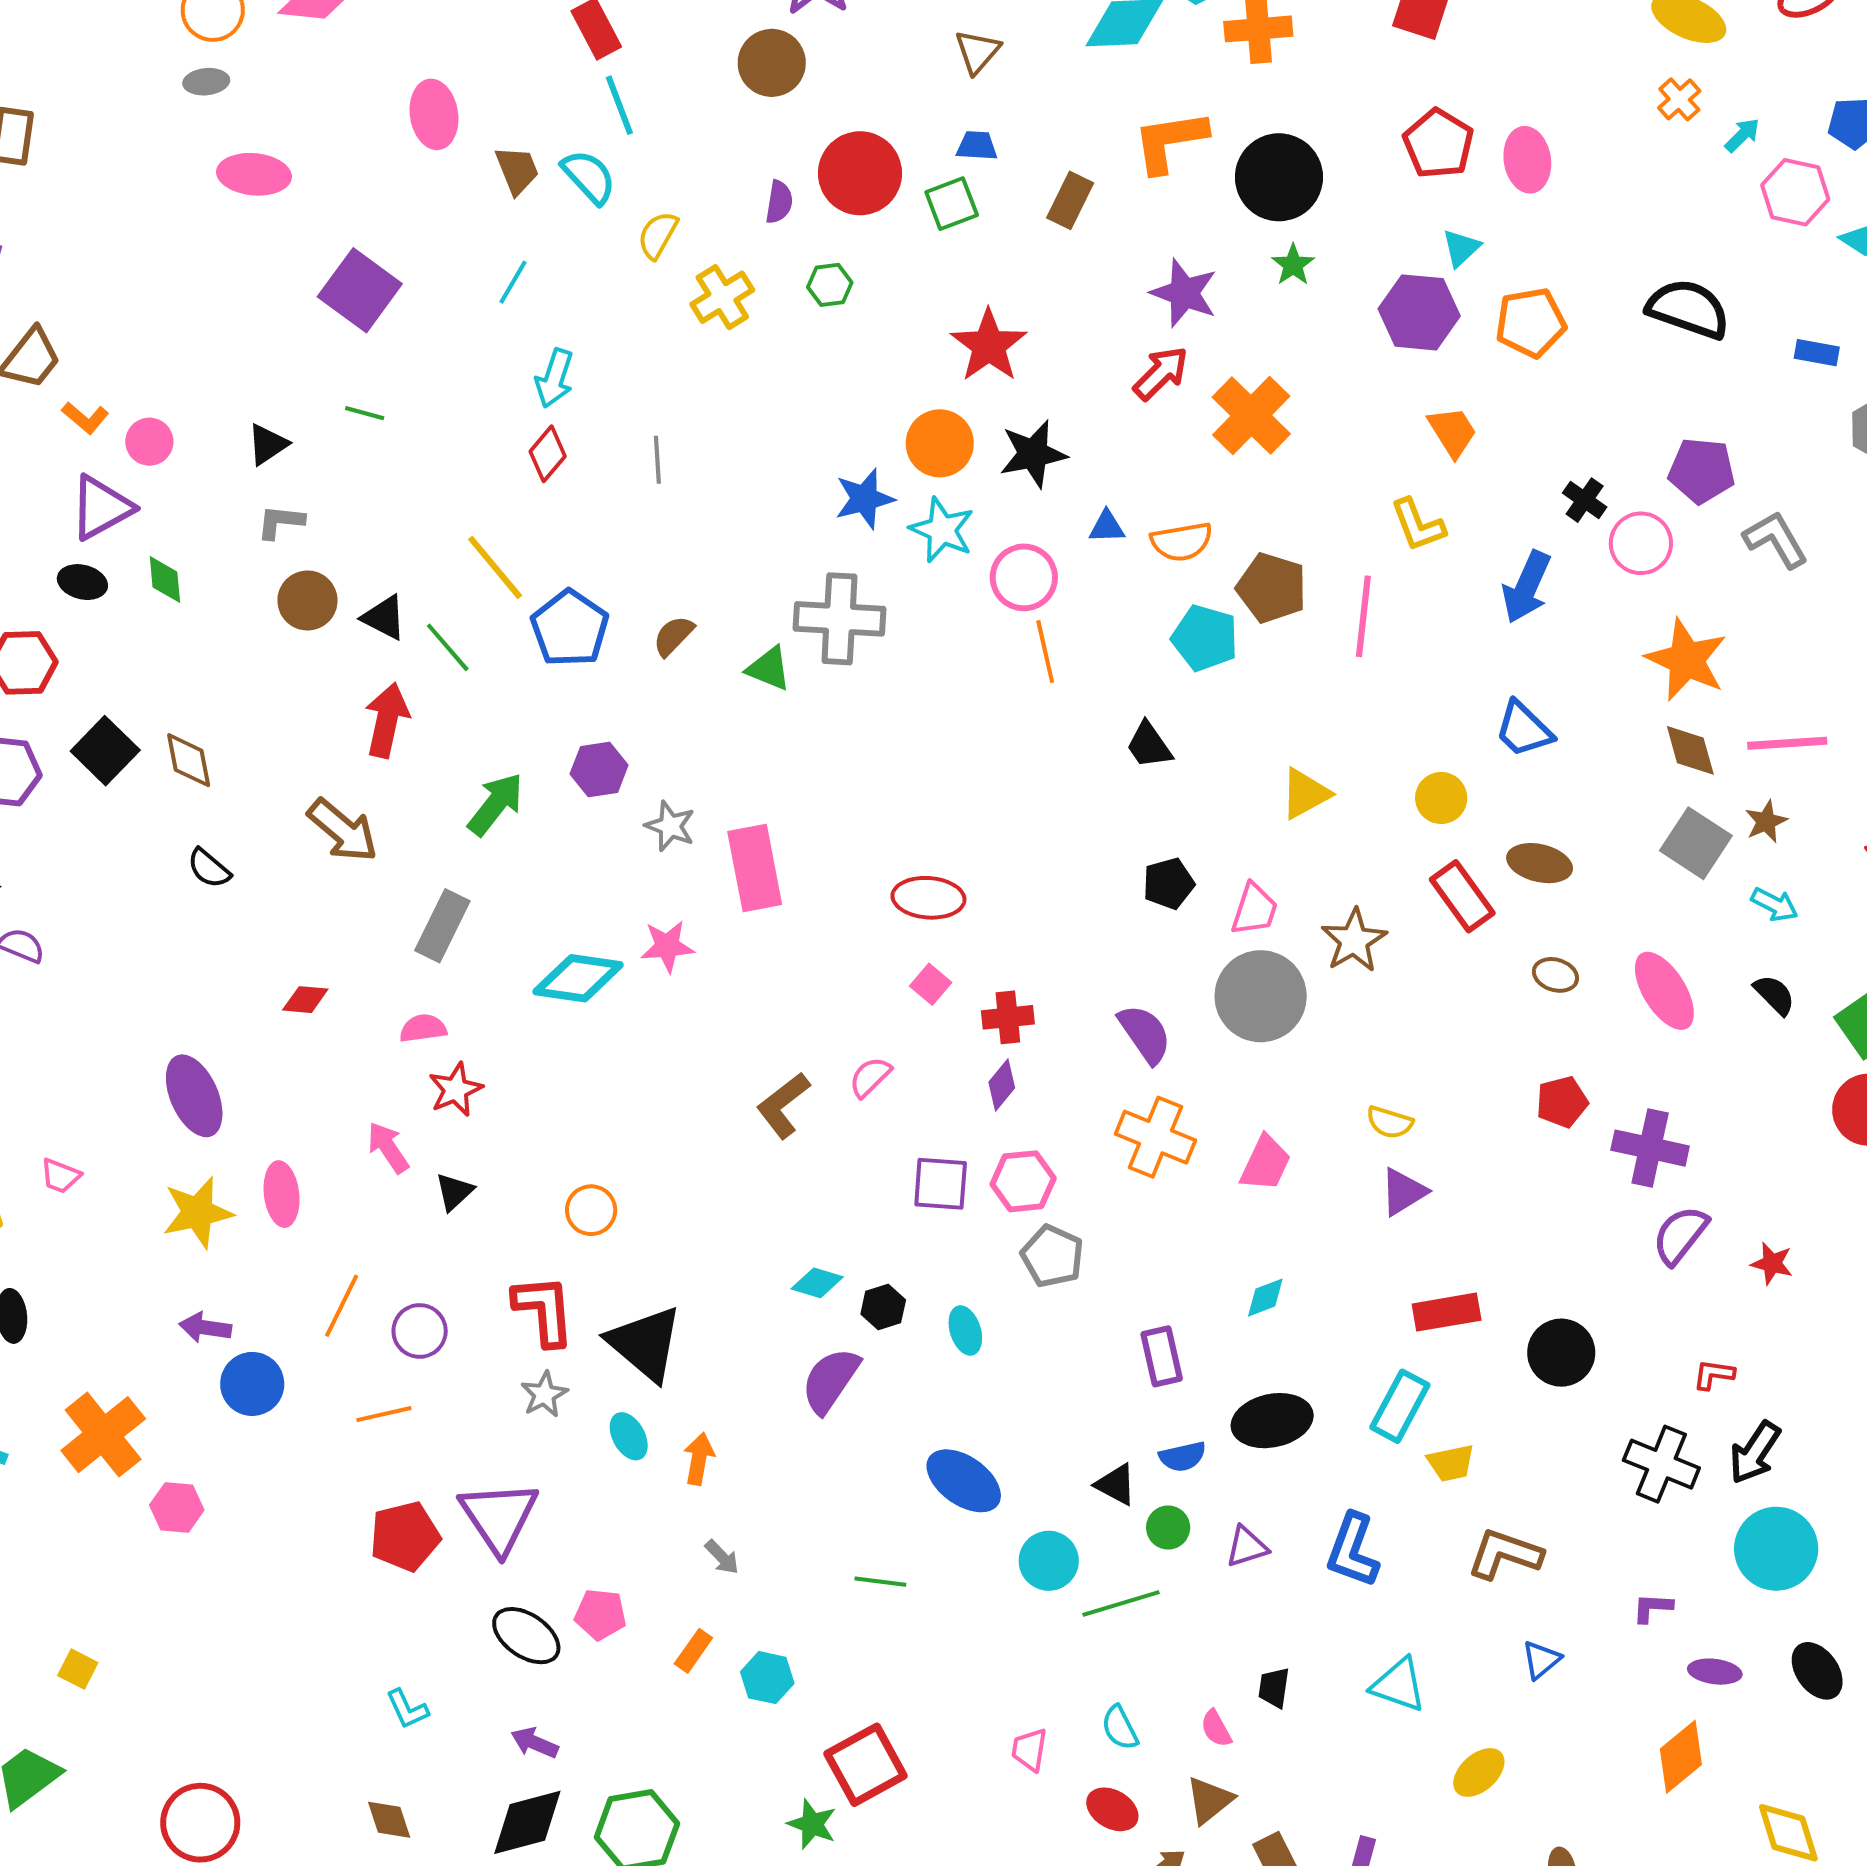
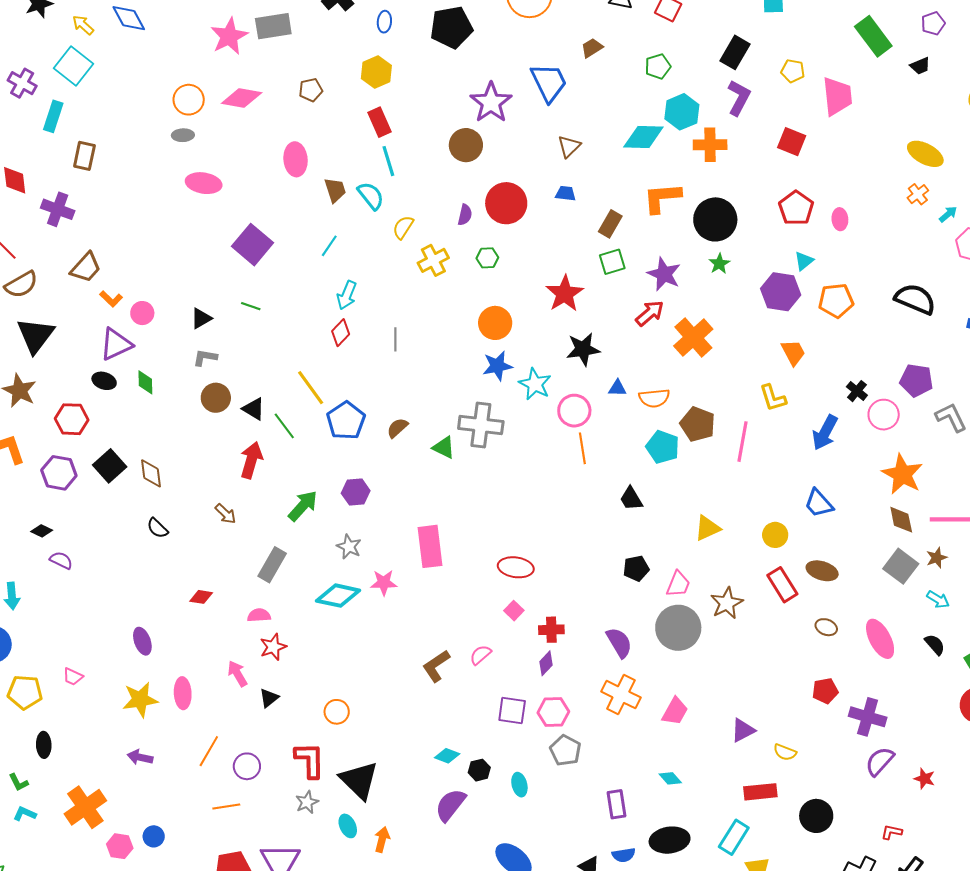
pink ellipse: (1527, 160) -> (840, 219), size x0.7
green square: (952, 204) -> (612, 262), moved
orange circle: (940, 443) -> (495, 323), moved
gray star: (670, 826) -> (349, 547), moved
brown arrow: (343, 830) -> (226, 514), size x0.6
purple ellipse: (194, 1096) -> (142, 641), size x0.7
yellow semicircle: (1390, 1122) -> (785, 752), moved
cyan diamond: (1265, 1298) -> (670, 778), turned 65
blue circle: (252, 1384) -> (154, 836), moved, size x0.7

